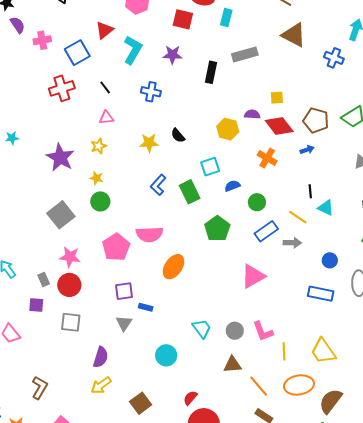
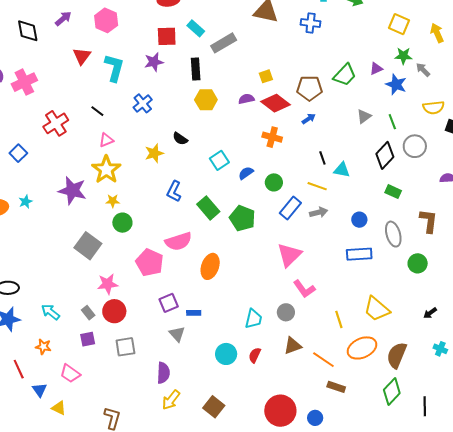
cyan rectangle: (226, 18) -> (196, 28), moved, turned -48
red square: (183, 19) -> (167, 36), moved
pink cross: (42, 40) -> (24, 82), size x1.4
blue square: (77, 53) -> (18, 153), moved, size x0.7
blue cross: (151, 92) -> (143, 103), turned -36
yellow hexagon: (228, 129) -> (206, 100), moved
cyan star: (12, 138) -> (26, 202), moved
yellow star: (99, 146) -> (106, 170), size x1.8
green rectangle: (190, 192) -> (208, 208), moved
cyan trapezoid: (202, 329) -> (254, 319), turned 65
pink L-shape: (263, 331) -> (304, 289), moved
red semicircle: (190, 398) -> (255, 355), moved

